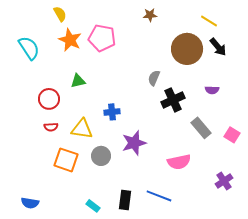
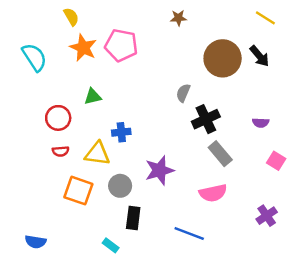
yellow line: (209, 21) -> (265, 18), moved
purple semicircle: (212, 90) -> (261, 123), moved
blue cross: (112, 112) -> (121, 132), moved
gray rectangle: (201, 128) -> (220, 154), moved
black rectangle: (125, 200) -> (133, 218), moved

